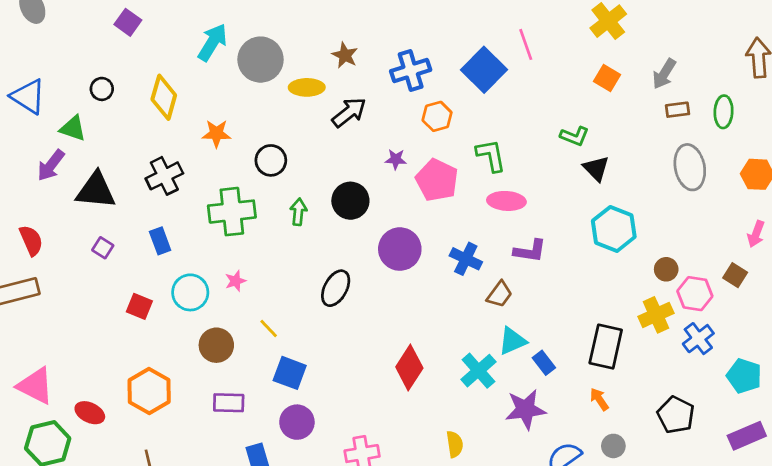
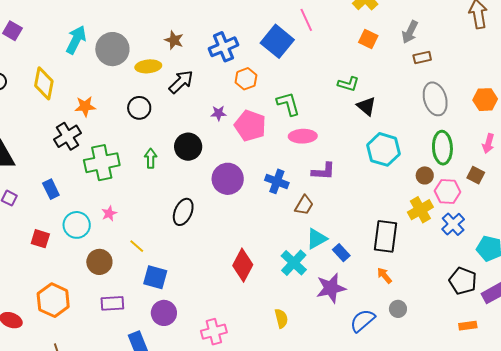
green ellipse: (724, 112) -> (442, 148), moved, size x1.4
black circle: (271, 160) -> (139, 108), moved
black cross: (164, 176) -> (67, 136), moved
black pentagon: (676, 415) -> (463, 281), moved

